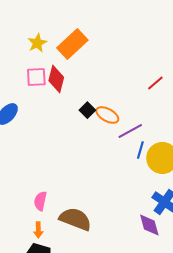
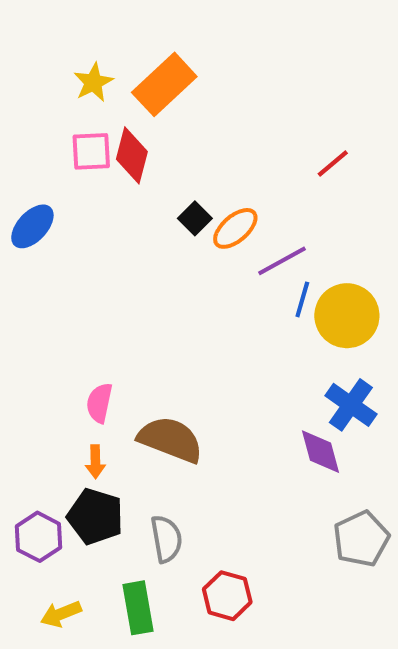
orange ellipse: (107, 115) -> (235, 228), turned -70

